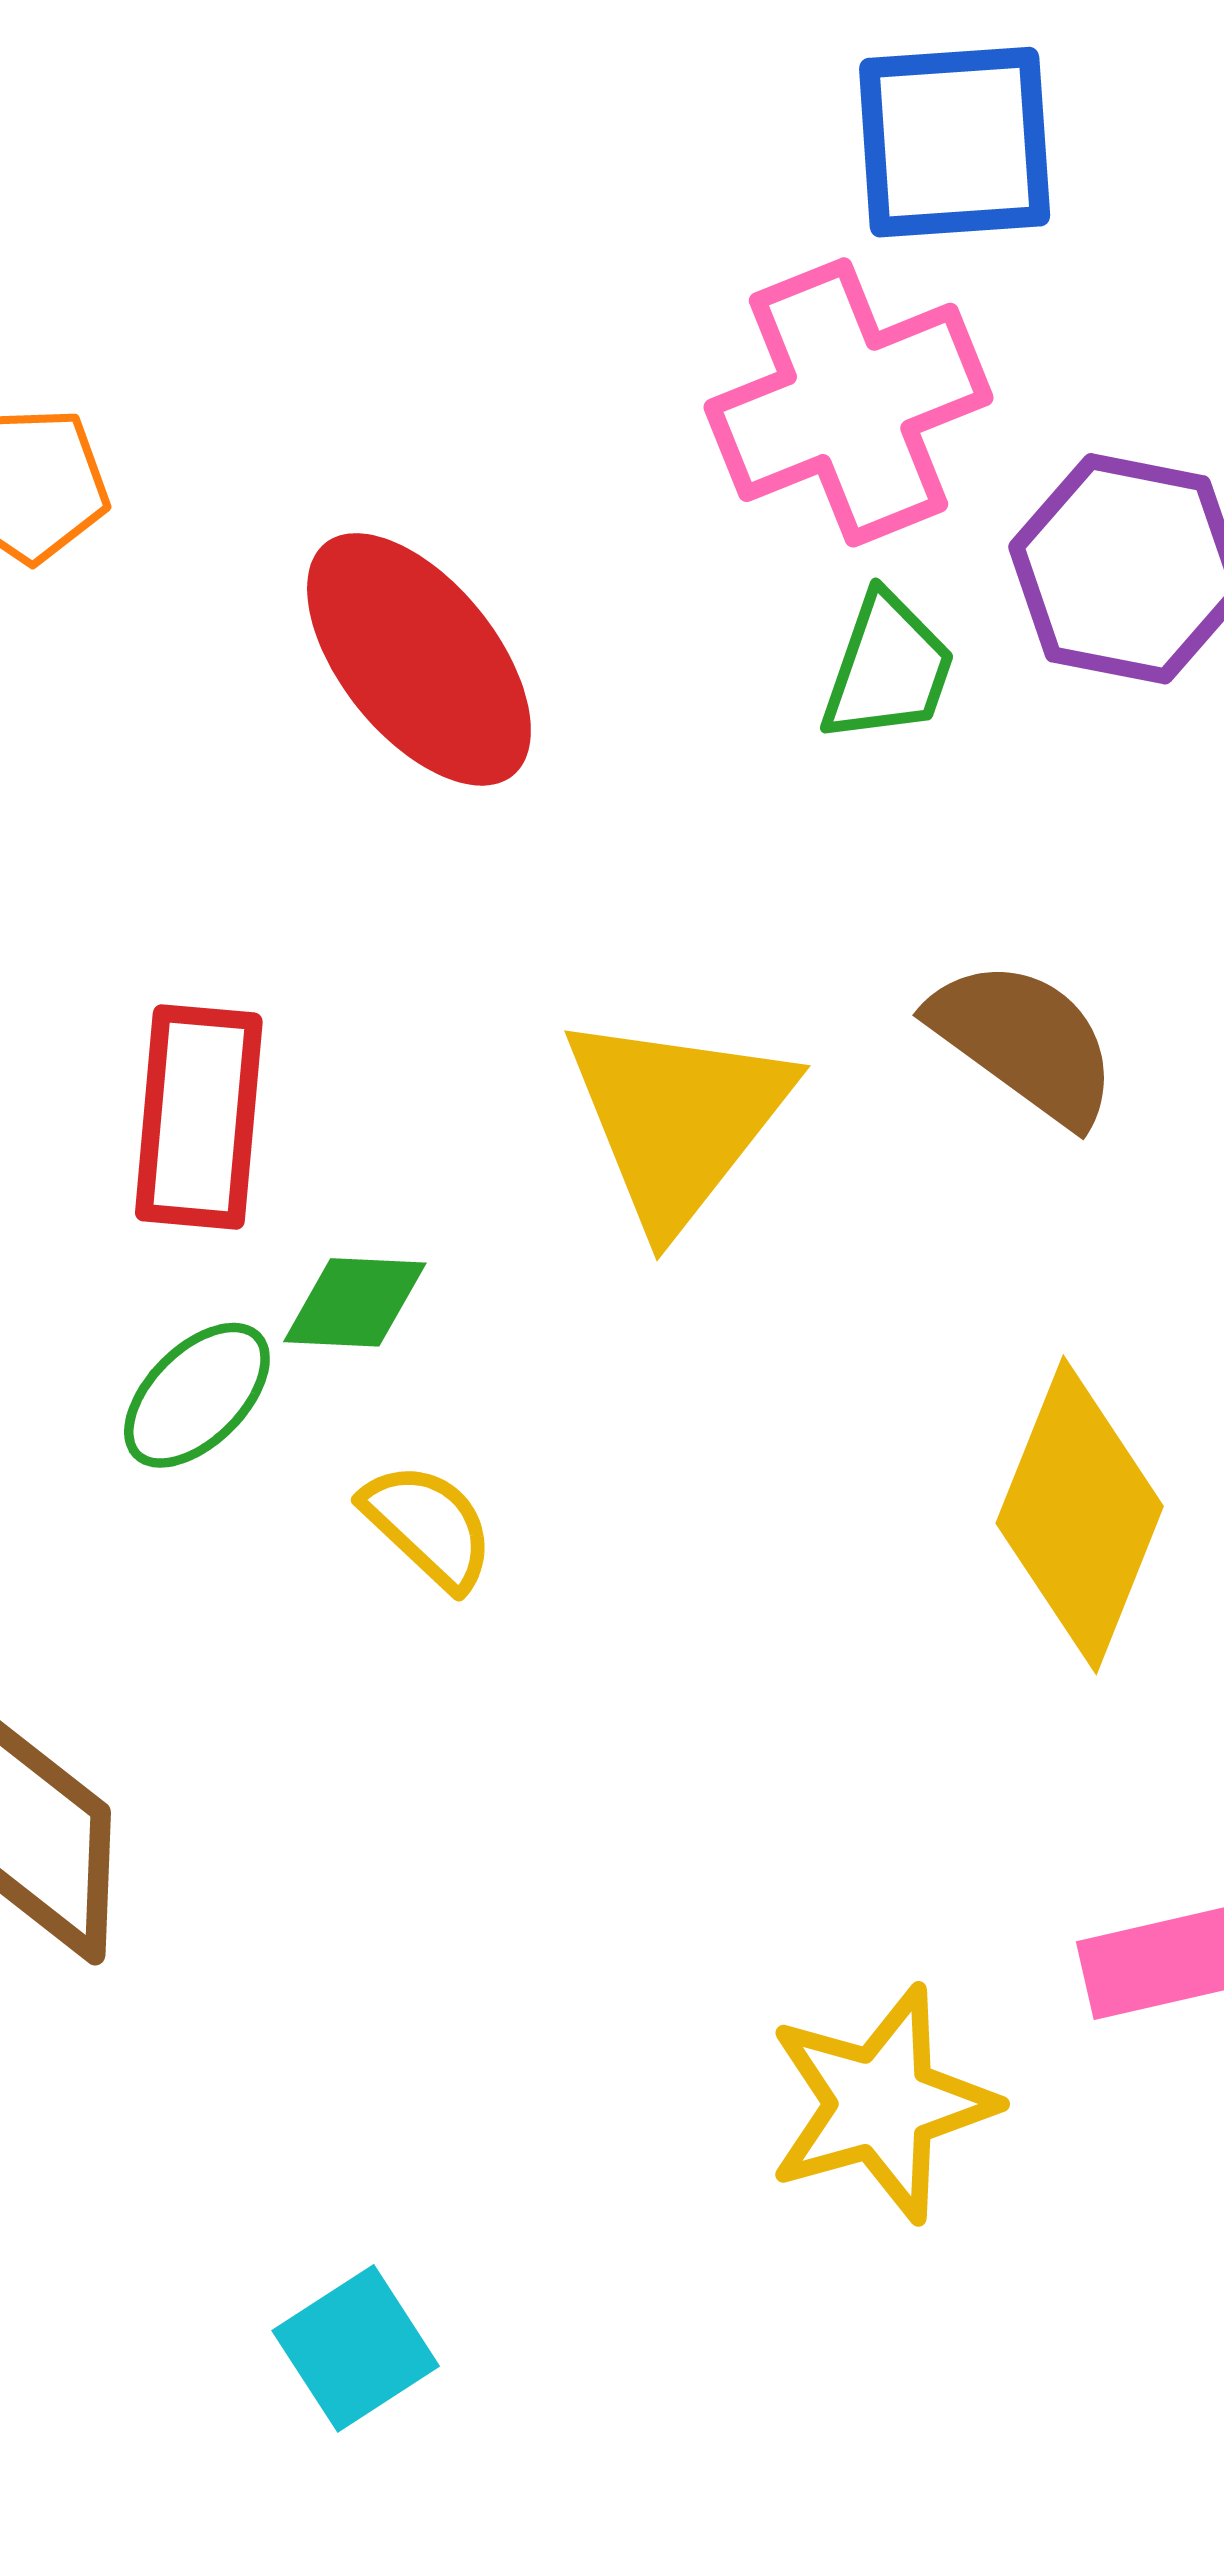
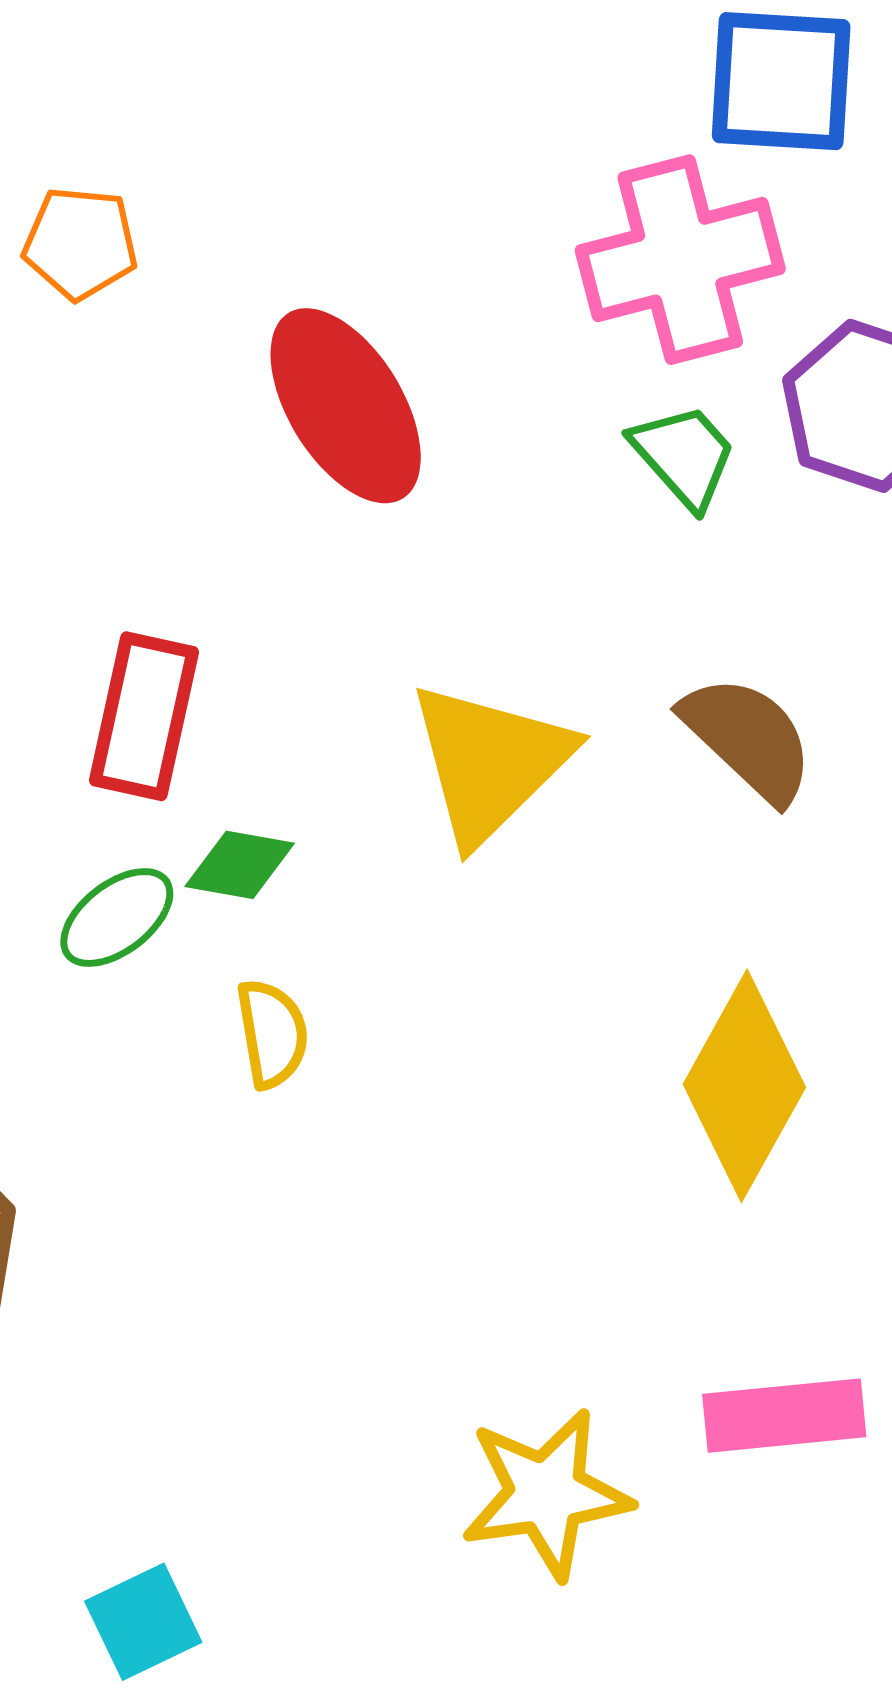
green trapezoid: (888, 668) -> (684, 456), turned -68
yellow semicircle: (428, 1526) -> (272, 1033), turned 30

